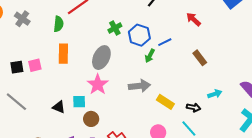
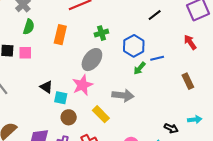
green semicircle: (59, 24) -> (29, 27), moved
green cross: (115, 28) -> (101, 33), moved
orange rectangle: (63, 54) -> (60, 35), moved
yellow rectangle: (165, 102) -> (101, 114), moved
black triangle: (59, 107) -> (46, 87), moved

